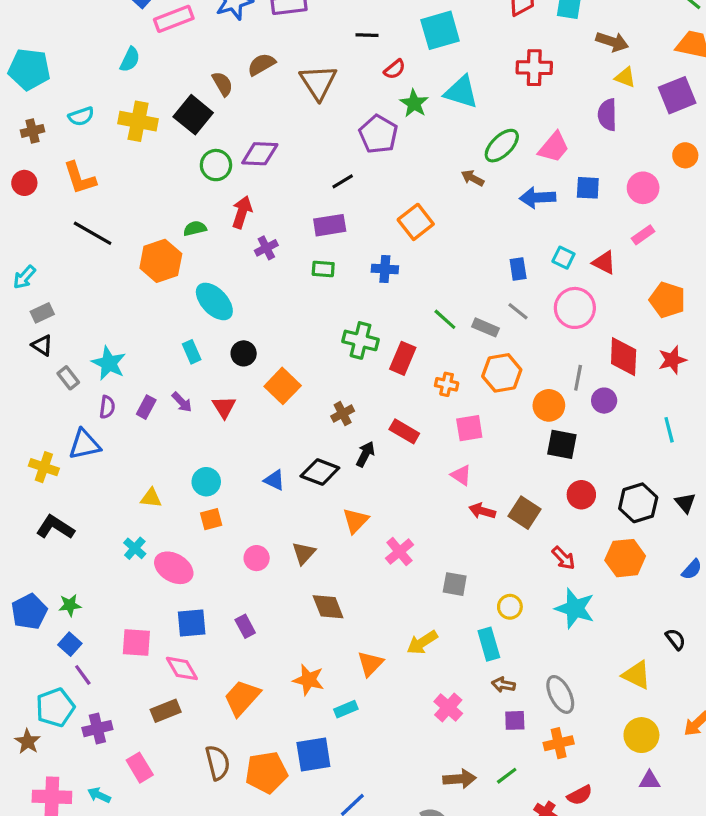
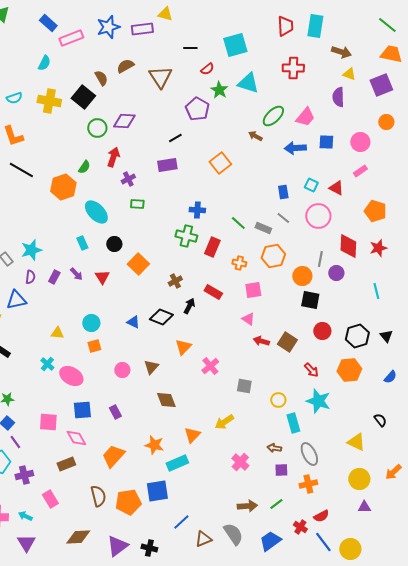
green semicircle: (195, 228) -> (84, 167), turned 136
green rectangle: (323, 269) -> (137, 204), moved
blue cross: (385, 269) -> (197, 210), moved
cyan star: (109, 363) -> (31, 250), turned 30
cyan rectangle: (489, 644) -> (293, 423), moved
cyan rectangle: (346, 709) -> (177, 463), size x1.5

